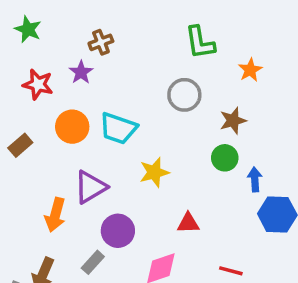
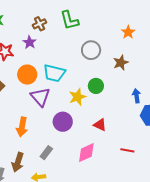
green L-shape: (200, 43) -> (69, 20), moved
green circle: (225, 158) -> (96, 86), moved
purple triangle: (90, 187) -> (40, 97), moved, turned -35
red triangle: (188, 223) -> (100, 125), turned 32
purple circle: (118, 231) -> (63, 122), moved

